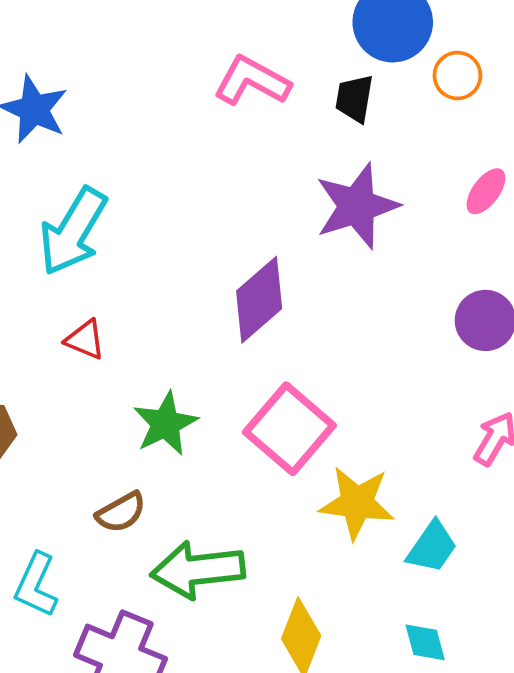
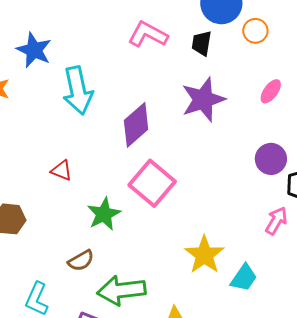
cyan arrow: (73, 231) -> (78, 90), moved, turned -42
purple diamond: (259, 300) -> (136, 125), moved
pink square: (289, 429) -> (152, 183), moved
yellow star: (357, 503) -> (204, 255), turned 30

